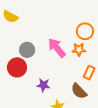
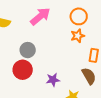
pink arrow: (57, 48) -> (40, 16), moved, turned 105
brown semicircle: (79, 91) -> (89, 76), turned -150

